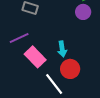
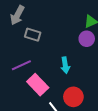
cyan arrow: (62, 49) -> (65, 65), moved

